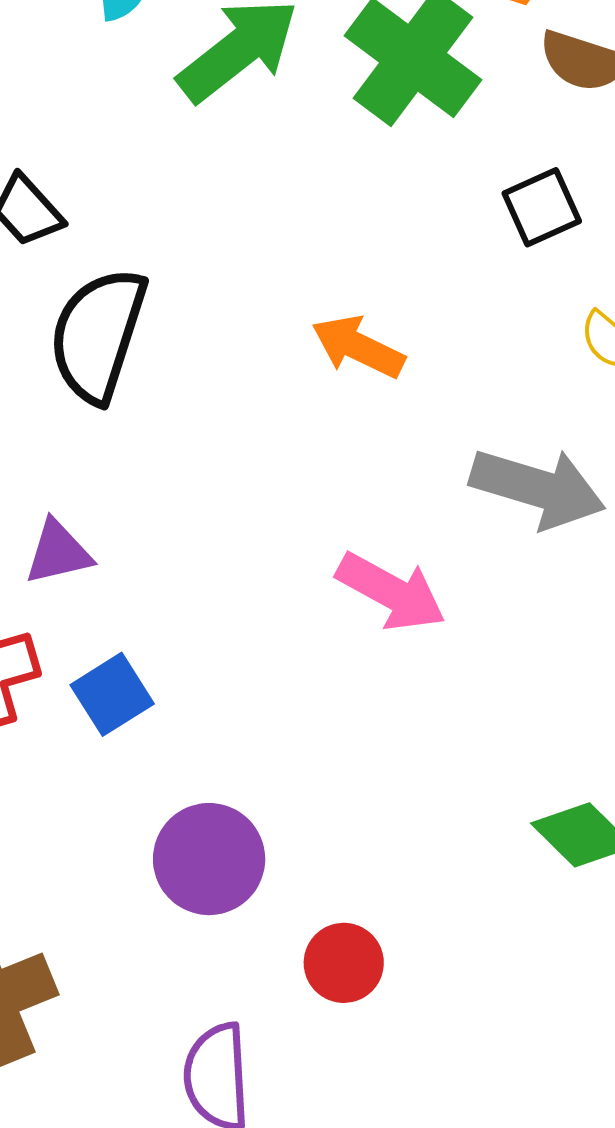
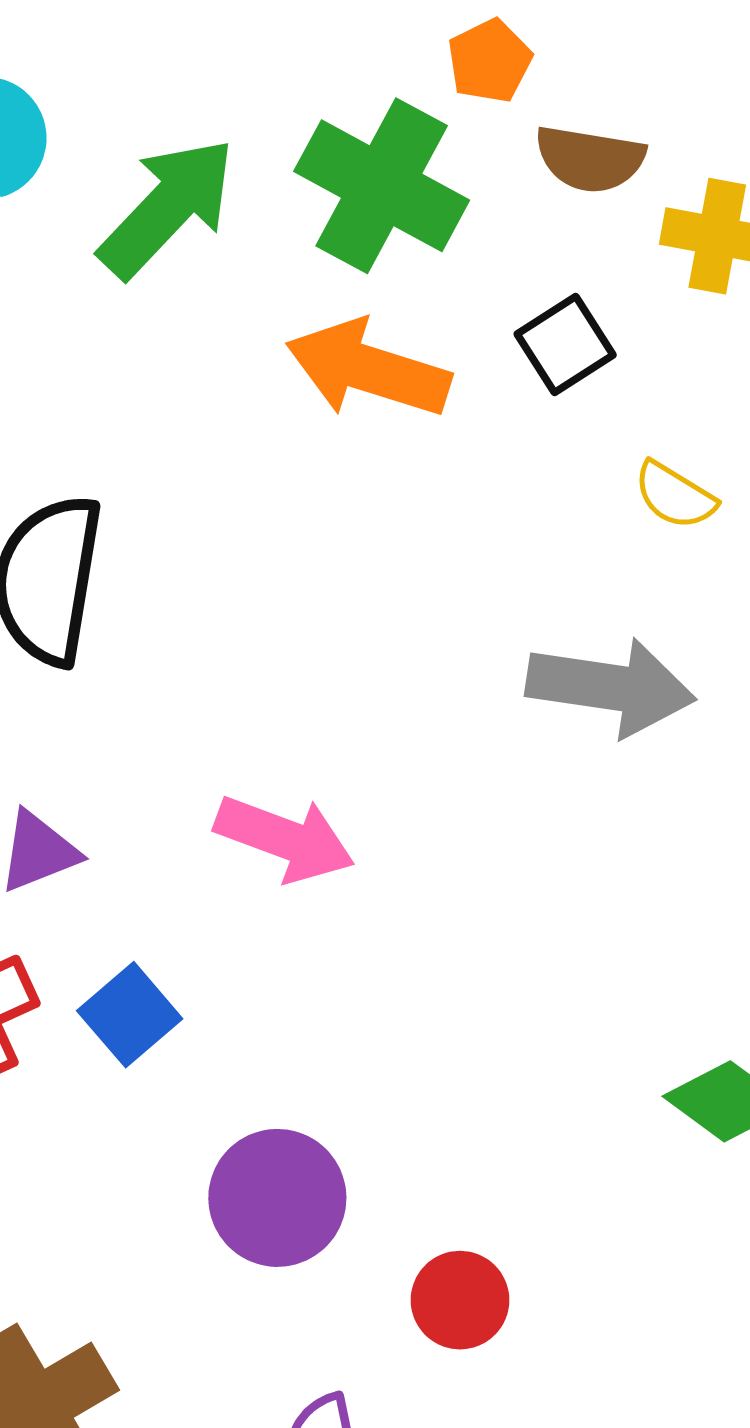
orange arrow: (358, 347) -> (368, 369), moved, size x1.4
pink arrow: (391, 592) -> (285, 839), moved

